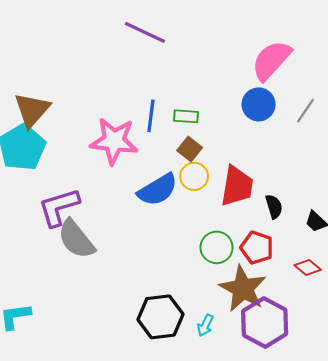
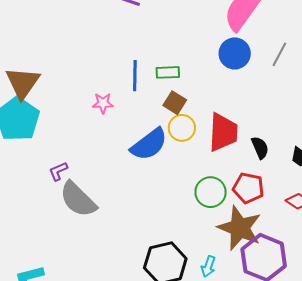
pink star: (114, 141) -> (103, 103), size x0.5
purple L-shape: (59, 207) -> (58, 171), size x0.5

